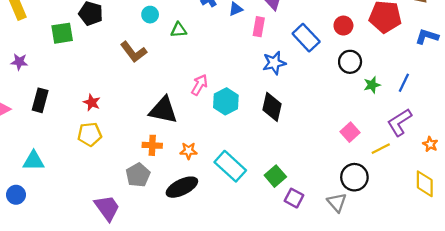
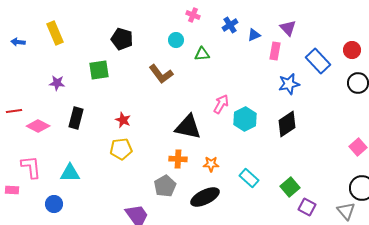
green square: (62, 33) -> (99, 70), moved
black diamond: (272, 107) -> (287, 124), turned 44
cyan rectangle: (230, 166) -> (249, 178), size x0.7

